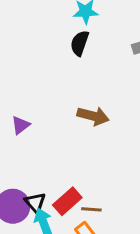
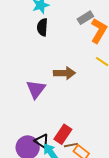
purple triangle: (21, 125) -> (36, 89), moved, size x1.5
brown line: (91, 209) -> (71, 145), moved

